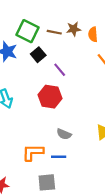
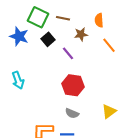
brown star: (74, 29) -> (81, 34), moved
red hexagon: (50, 97) -> (73, 85), moved

